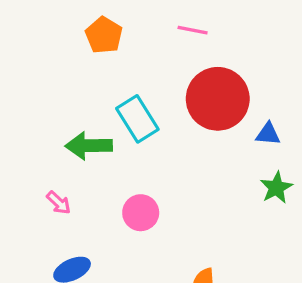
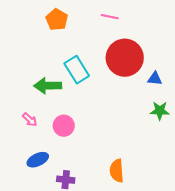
green star: (276, 188) -> (160, 111), turned 30
pink circle: (141, 213) -> (64, 126), moved

